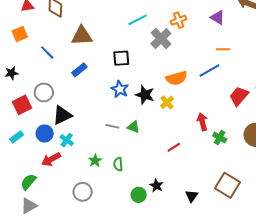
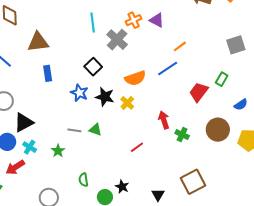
purple triangle: (218, 17) -> (157, 20), moved
cyan line: (138, 20) -> (93, 22), turned -66
orange line: (223, 49) -> (180, 46), turned -32
black square: (121, 58) -> (93, 67), moved, turned -36
blue rectangle: (79, 70) -> (48, 73), moved, turned -56
green star: (95, 161) -> (58, 151), moved
green semicircle: (118, 164) -> (83, 180), moved
brown square: (227, 185) -> (193, 182), turned 35

